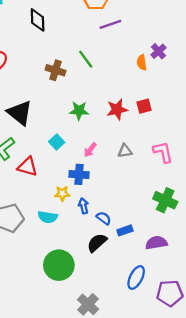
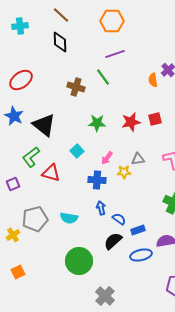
purple line: (110, 24) -> (115, 54), moved
yellow star: (62, 193) -> (124, 172), moved
blue ellipse: (136, 277) -> (141, 255), moved, turned 50

